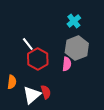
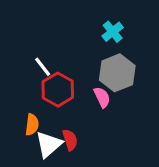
pink semicircle: (67, 64) -> (102, 97), turned -32
orange semicircle: (12, 82) -> (32, 125), moved

